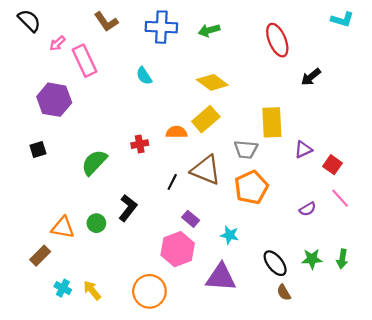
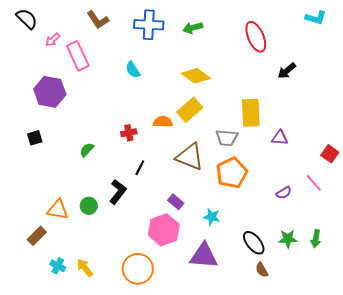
purple triangle: (303, 149) -> (280, 138), turned 30
green semicircle: (94, 162) -> (87, 150), size x0.6
red square: (333, 165) -> (330, 154), moved
black line: (172, 182) -> (140, 168), moved

